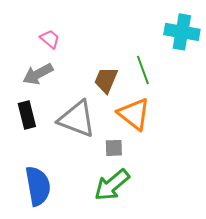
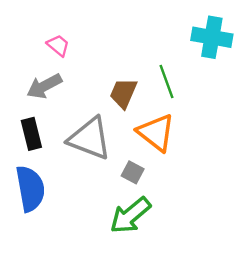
gray square: (114, 148) -> (133, 172), turned 30
blue semicircle: (38, 186) -> (30, 189), moved

